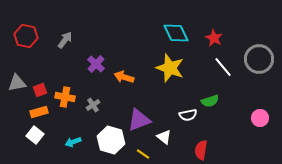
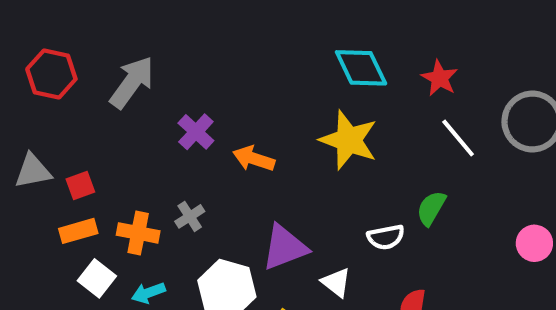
gray arrow: (65, 40) -> (132, 82), size x1.5
orange cross: (65, 97) -> (138, 233), moved
green semicircle: (210, 101) -> (431, 208), turned 138
white square: (35, 135) -> (97, 278), moved

